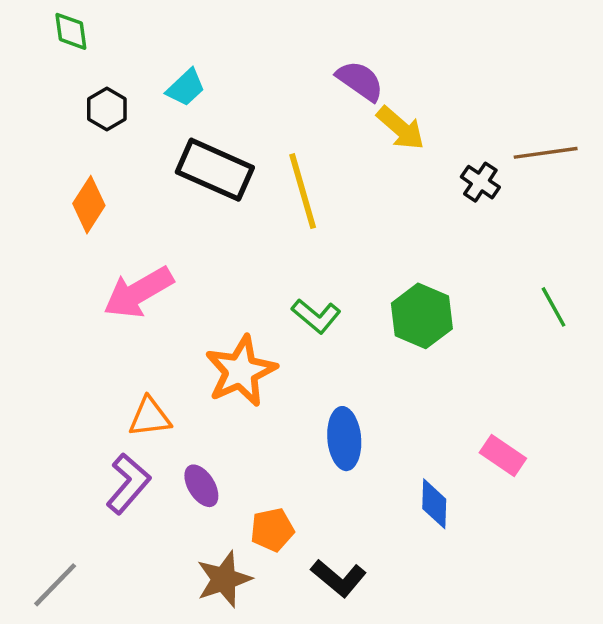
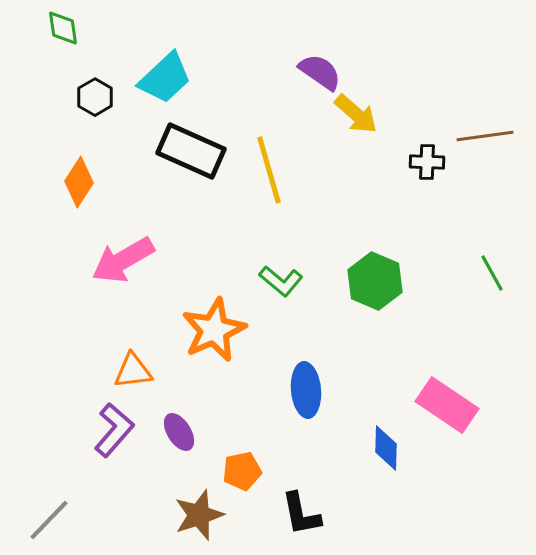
cyan trapezoid: (186, 88) -> (165, 78), size x1.5
black cross: (480, 182) -> (427, 162), turned -32
pink rectangle: (503, 455) -> (447, 405), size x1.5
black L-shape: (339, 578) -> (301, 514), turned 39

